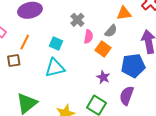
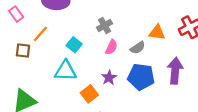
orange square: (103, 49) -> (89, 94), moved
blue pentagon: (133, 66) -> (141, 77), moved
purple star: (103, 77) -> (109, 78), moved

